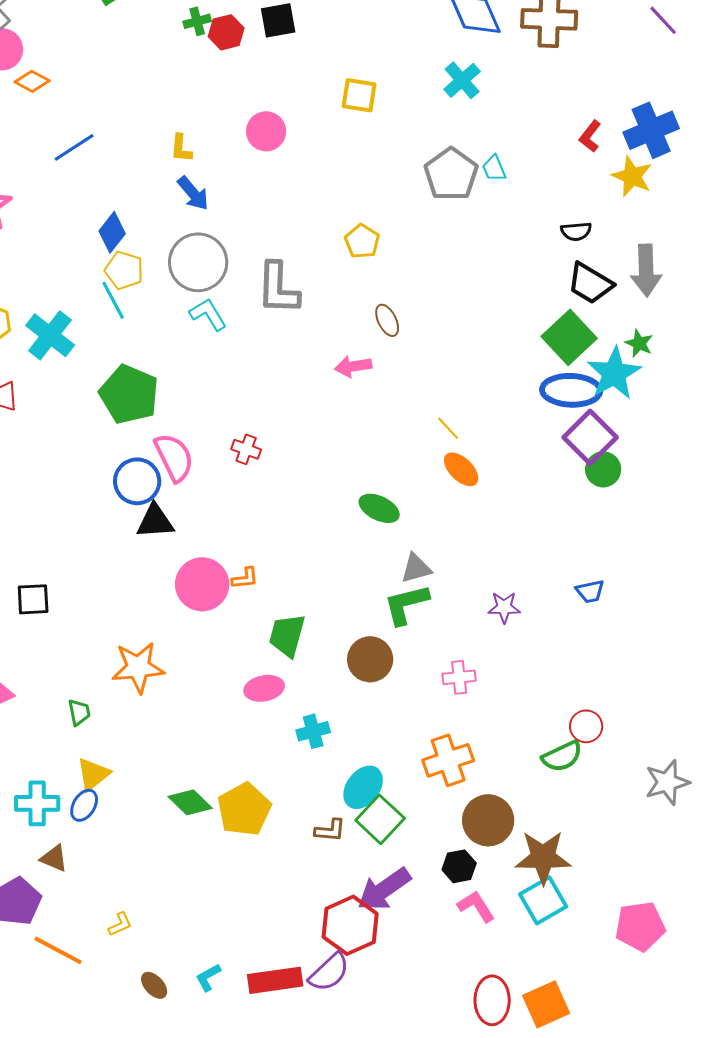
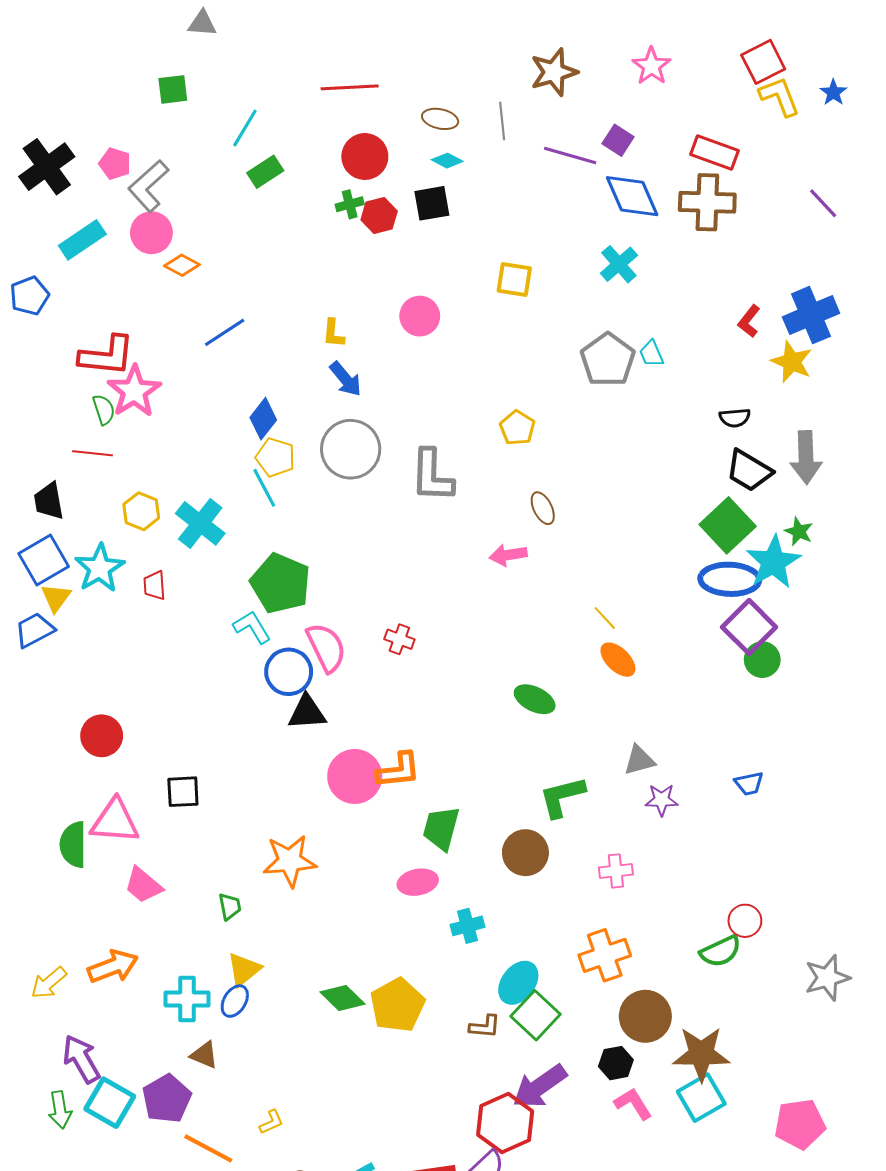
cyan L-shape: (208, 314) -> (252, 627), moved
gray triangle: (416, 568) -> (639, 760), moved
orange L-shape: (245, 578) -> (398, 770), size x1.6

